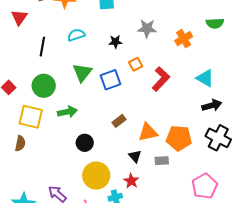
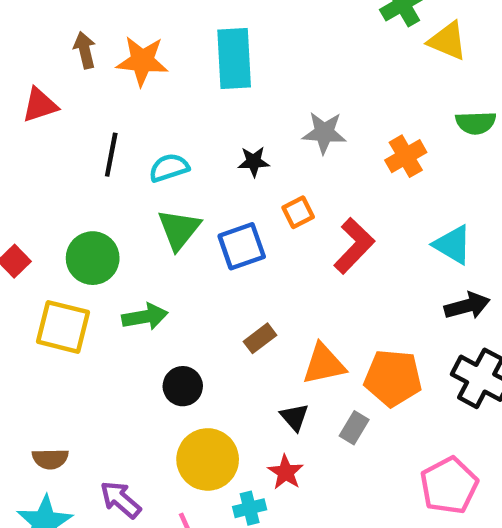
red triangle: (19, 17) -> (40, 105), turned 36
cyan semicircle: (76, 35) -> (169, 168), moved
black line: (42, 47) -> (111, 155), moved
brown semicircle: (20, 143) -> (50, 459), moved, turned 77
gray rectangle: (162, 161) -> (354, 428), turned -56

